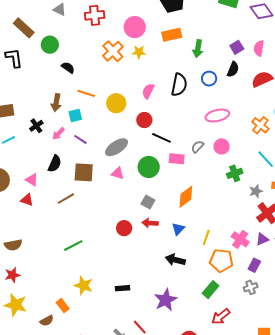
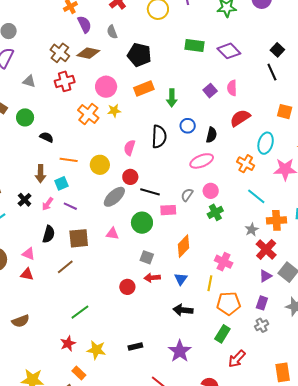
black semicircle: (233, 69) -> (211, 135), moved
gray ellipse: (117, 147) -> (114, 197), moved
green cross: (235, 173) -> (215, 212), moved
pink cross: (240, 239) -> (224, 262), moved
red star: (12, 275) -> (68, 343), moved

